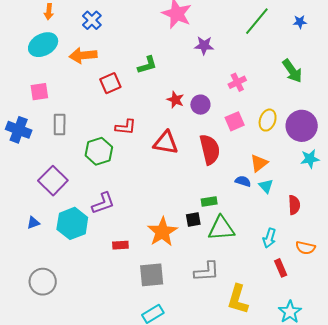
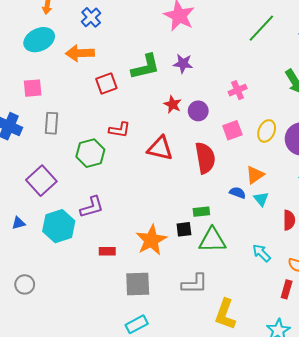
purple star: (204, 45) -> (183, 64), moved
green L-shape: (147, 65) -> (146, 67), size x1.4
cyan arrow: (269, 238) -> (261, 253), turned 114
red rectangle: (281, 268) -> (287, 289), moved, turned 36
gray circle: (43, 282) -> (25, 284), size x0.7

